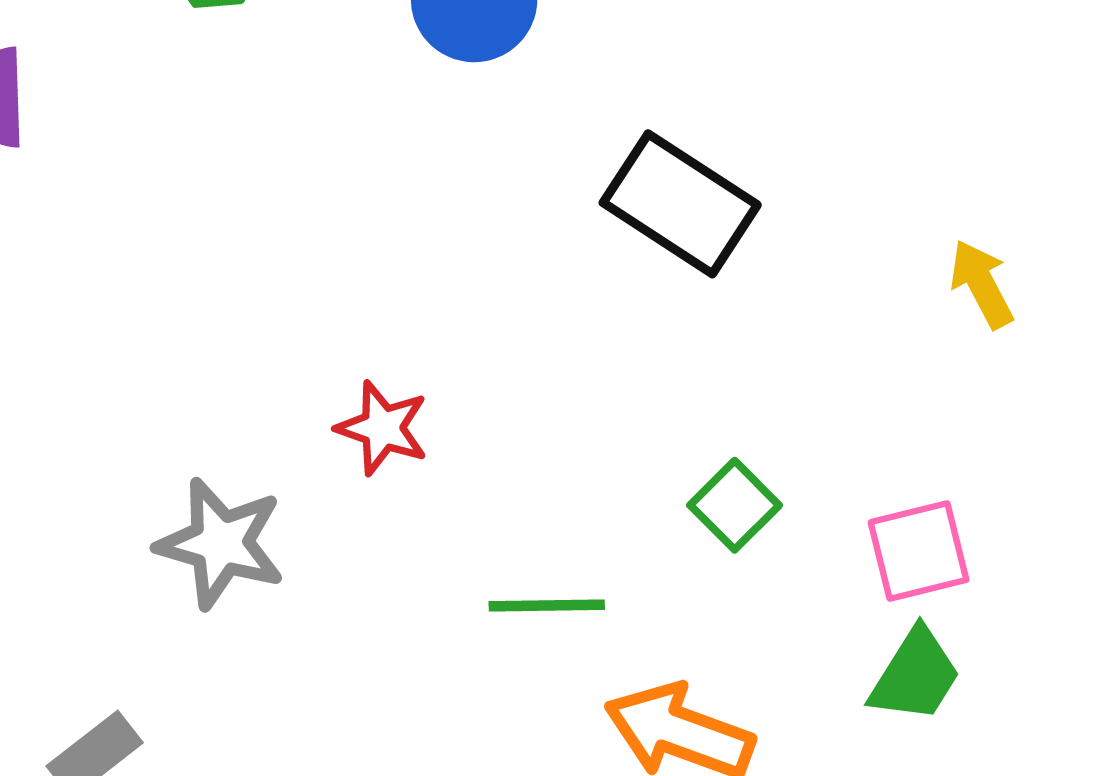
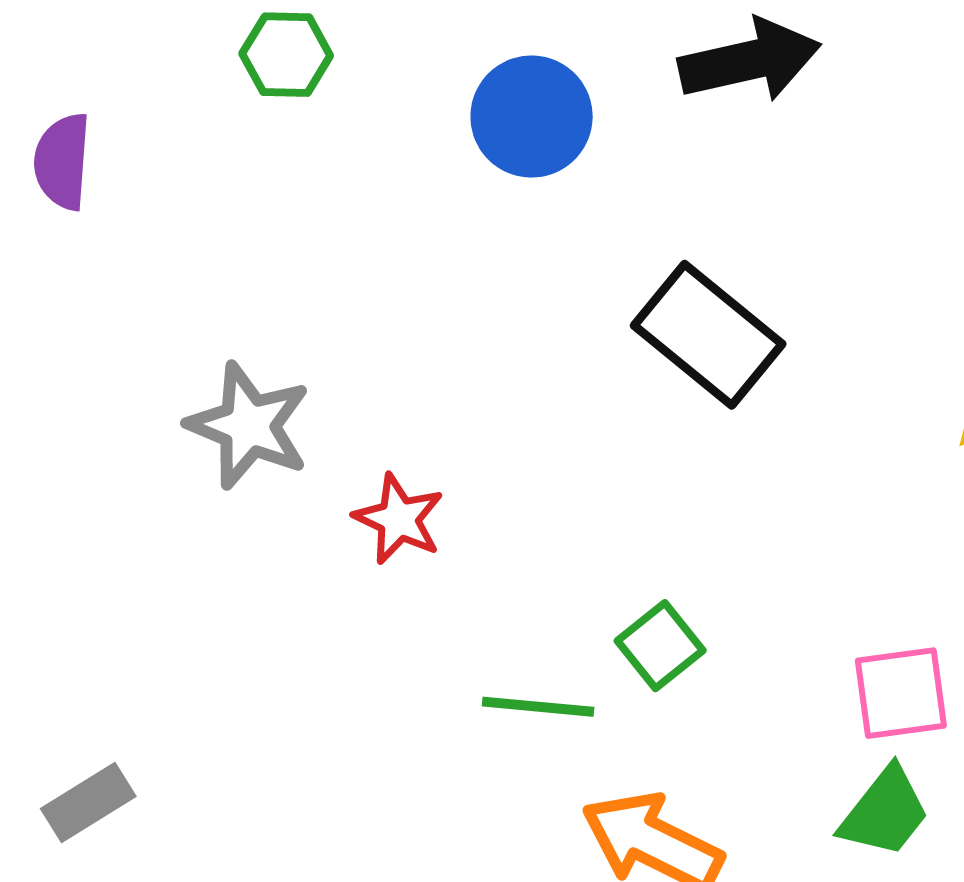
green square: (735, 505) -> (660, 646), moved
gray star: (221, 543) -> (249, 426), moved

